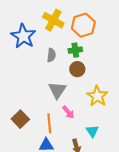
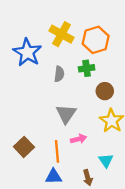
brown circle: (77, 69) -> (105, 91), moved
pink arrow: (68, 112) -> (79, 139), turned -64

